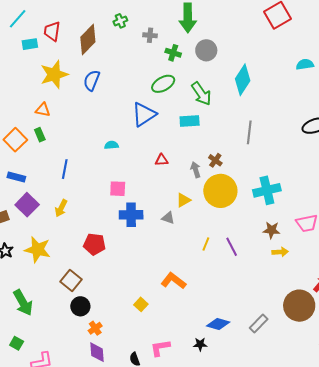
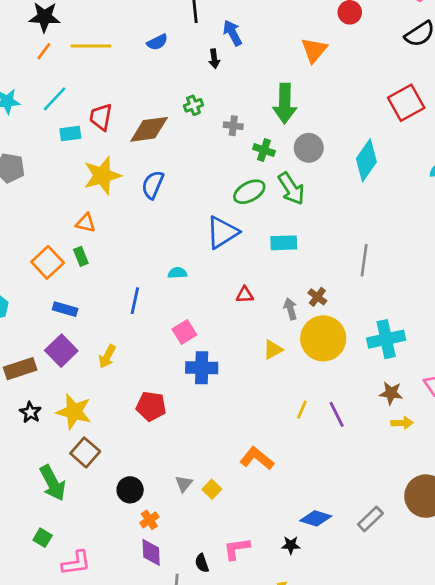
brown diamond: (88, 40) -> (149, 129), turned 36
cyan diamond: (243, 80) -> (366, 160), moved
green arrow: (201, 94) -> (291, 189), moved
blue line: (65, 169) -> (135, 301), moved
blue rectangle: (16, 177) -> (65, 309), moved
pink square: (118, 189) -> (184, 332), turned -36
gray triangle: (168, 218) -> (184, 484), moved, turned 48
brown square: (71, 281) -> (85, 452), moved

